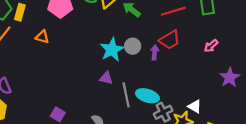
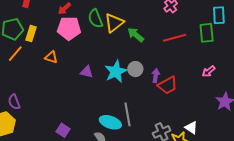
red trapezoid: (170, 40) -> (168, 85), moved
purple triangle: (106, 78) -> (87, 72), moved
cyan ellipse: (147, 96) -> (110, 122), moved

